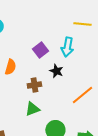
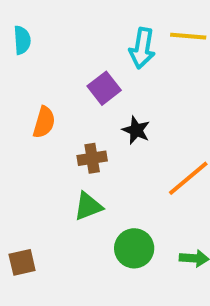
cyan arrow: (67, 47) -> (142, 48), moved

